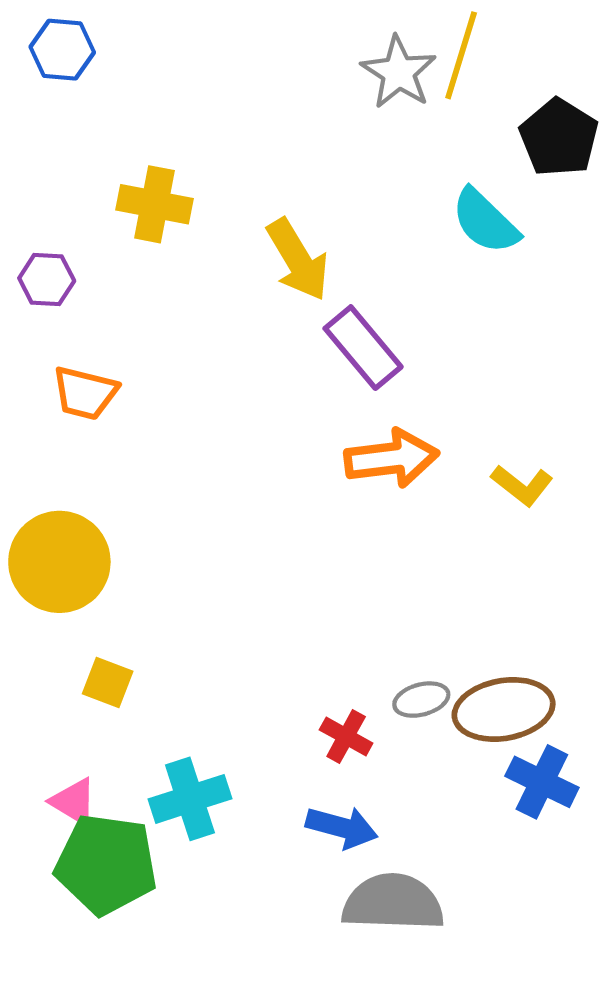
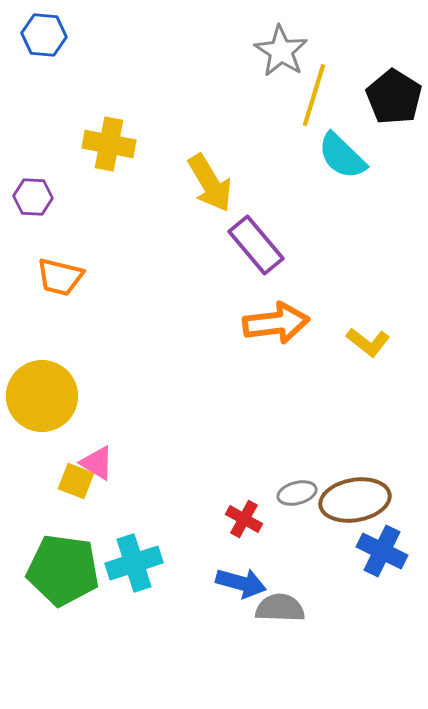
yellow line: (461, 55) -> (314, 95), moved
pink triangle: (74, 802) -> (97, 463), moved
green pentagon: (106, 864) -> (63, 570), moved
gray semicircle: (393, 902) -> (280, 608), moved, size x0.7

